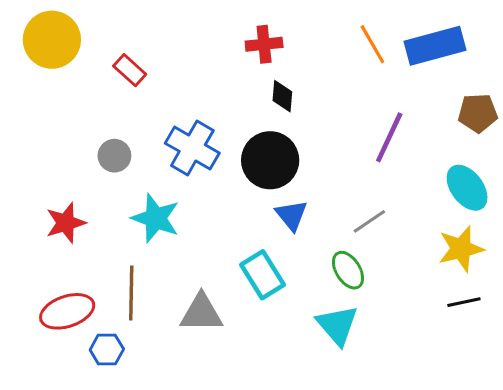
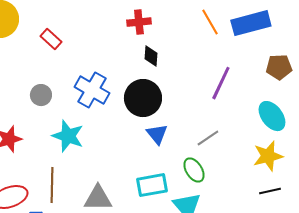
cyan rectangle: (263, 275) -> (152, 185), moved, turned -68

